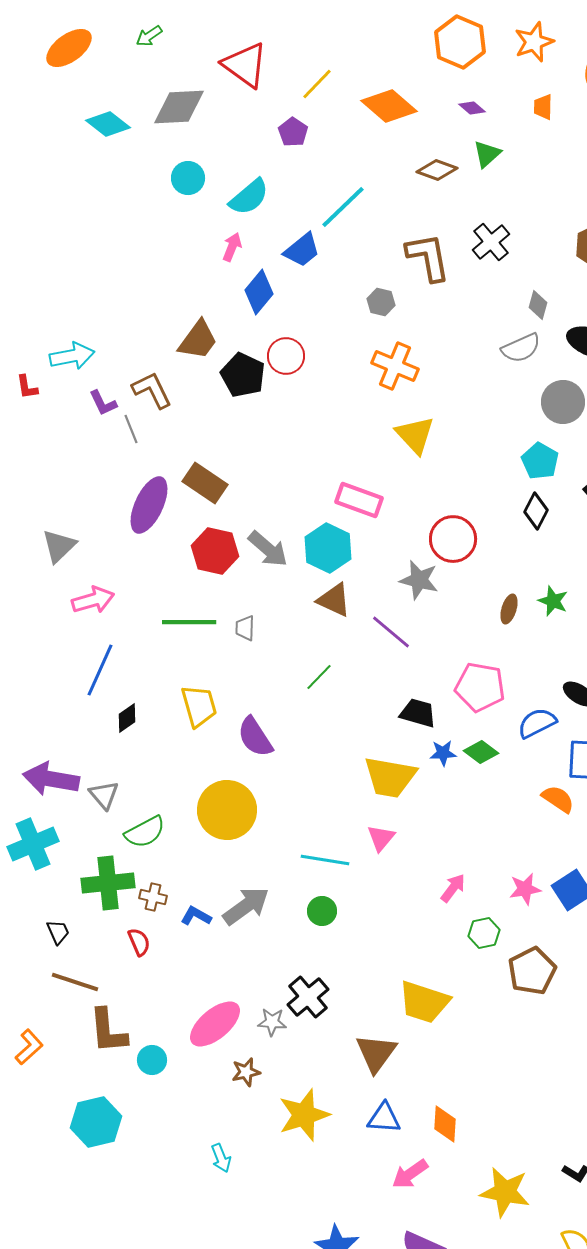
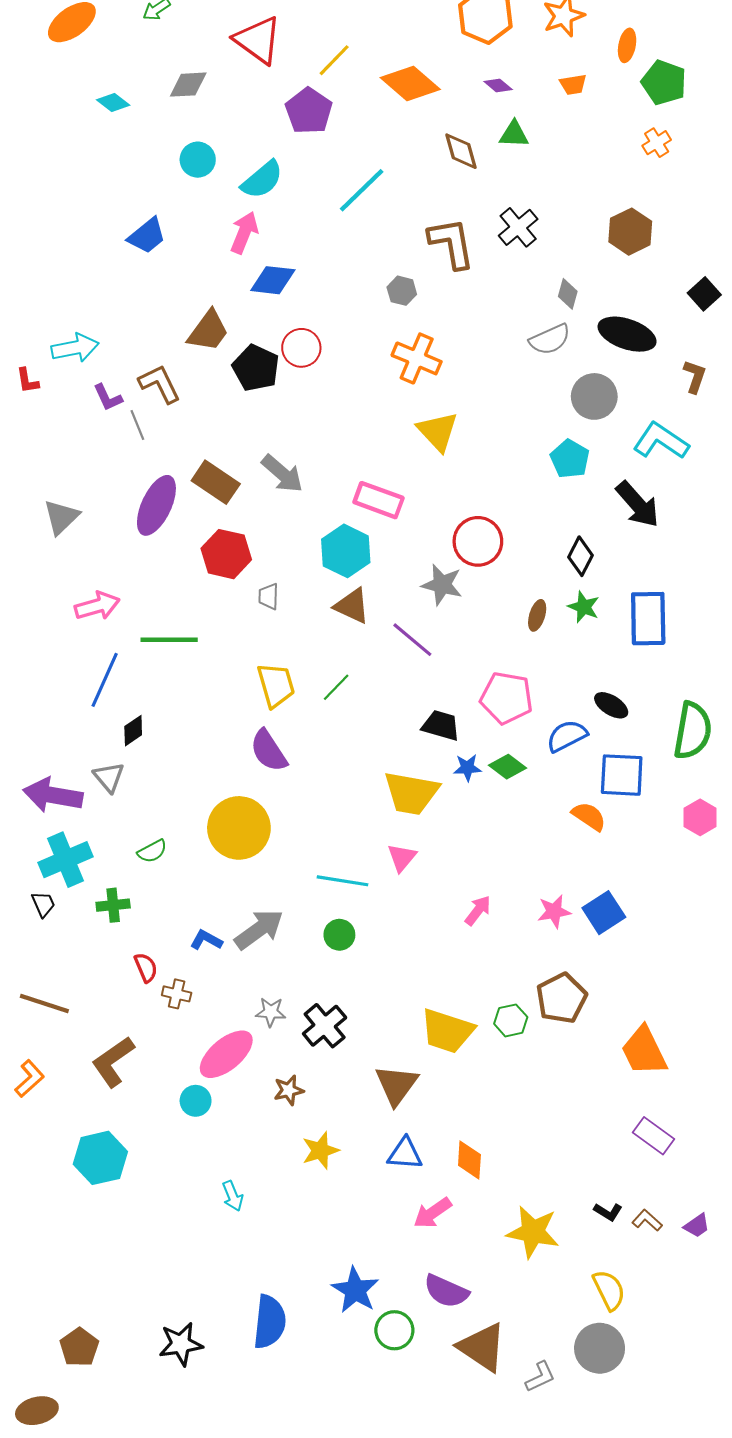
gray diamond: (179, 107) -> (188, 85), size x0.7
orange trapezoid: (543, 107) -> (573, 85), turned -100
cyan diamond: (108, 124) -> (113, 102), size x0.7
purple pentagon: (293, 132) -> (309, 111), size x1.5
green triangle: (487, 154) -> (514, 134), turned 44
brown diamond: (437, 170) -> (461, 151), turned 54
pink arrow: (232, 247) -> (244, 233), size x1.4
blue trapezoid: (302, 250) -> (147, 236), moved
blue diamond: (259, 292) -> (273, 280), turned 57
black diamond: (536, 511) -> (581, 556), moved
gray triangle: (59, 546) -> (61, 517), moved
gray arrow: (268, 549) -> (282, 474), moved
green line: (189, 622) -> (169, 640), moved
gray trapezoid: (245, 628) -> (269, 596), moved
yellow trapezoid: (199, 706) -> (276, 685), moved
gray triangle: (104, 795) -> (109, 777), moved
green semicircle: (145, 832) -> (152, 851), size x0.7
cyan cross: (33, 844) -> (66, 860), moved
green cross: (108, 883) -> (113, 905), size x0.6
brown cross: (153, 897) -> (177, 994), moved
black trapezoid: (58, 932) -> (43, 904), moved
green hexagon: (484, 933) -> (511, 1020), moved
brown line: (75, 982) -> (44, 1003), moved
gray star: (272, 1022) -> (271, 1012), moved
brown L-shape: (108, 1031) -> (113, 1062), turned 60
cyan circle: (152, 1060) -> (196, 1101), moved
brown star: (246, 1072) -> (289, 1090), moved
yellow star: (304, 1115) -> (320, 1150), size x0.7

